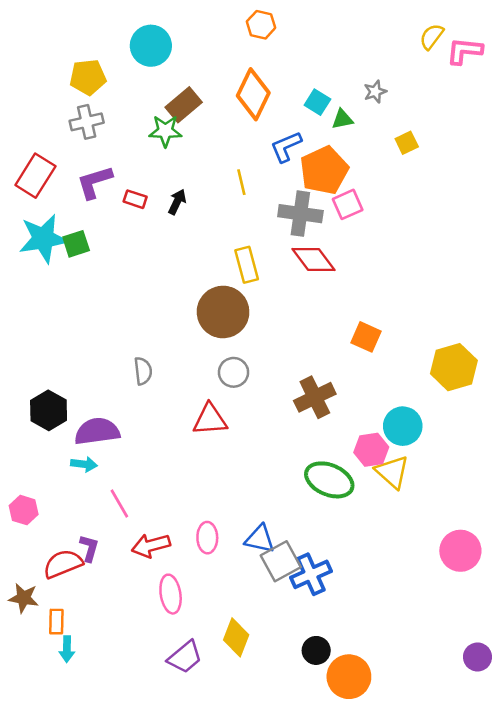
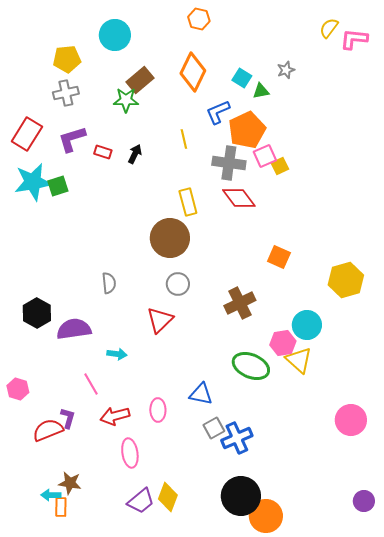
yellow square: (407, 143) -> (280, 166), moved
red triangle: (210, 420) -> (160, 320), turned -40
cyan arrow: (84, 464) -> (117, 354), moved
blue triangle: (260, 539) -> (201, 394), moved
gray square: (281, 561) -> (214, 428), size x0.7
brown star: (24, 598) -> (70, 483), moved
orange rectangle: (56, 622) -> (61, 507), moved
yellow diamond: (236, 637) -> (168, 497), moved
cyan arrow: (67, 649) -> (51, 495), turned 90
black circle: (316, 650) -> (241, 496), size x1.8

